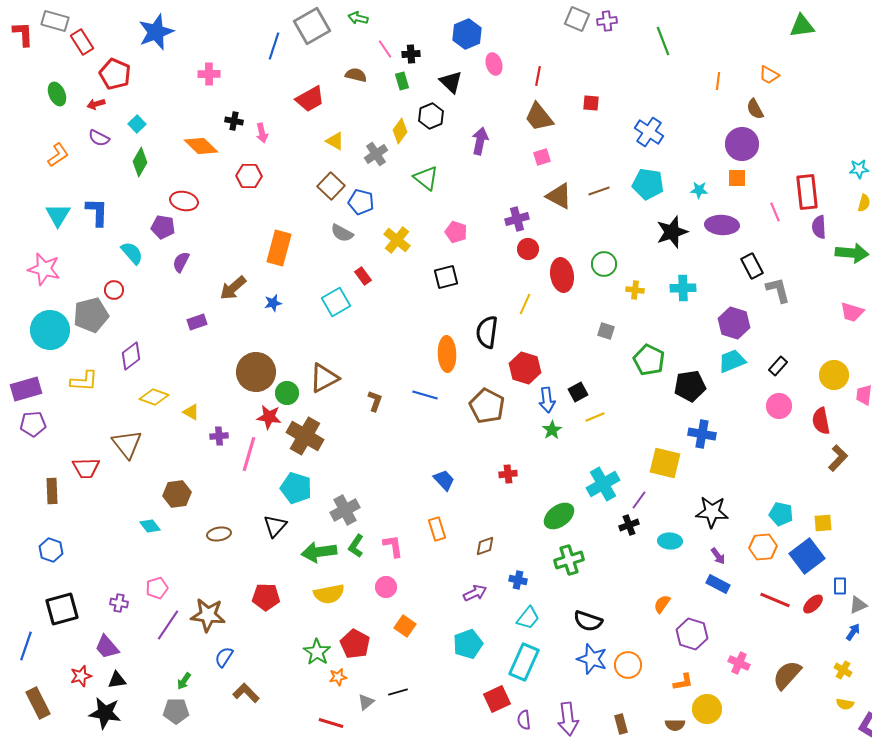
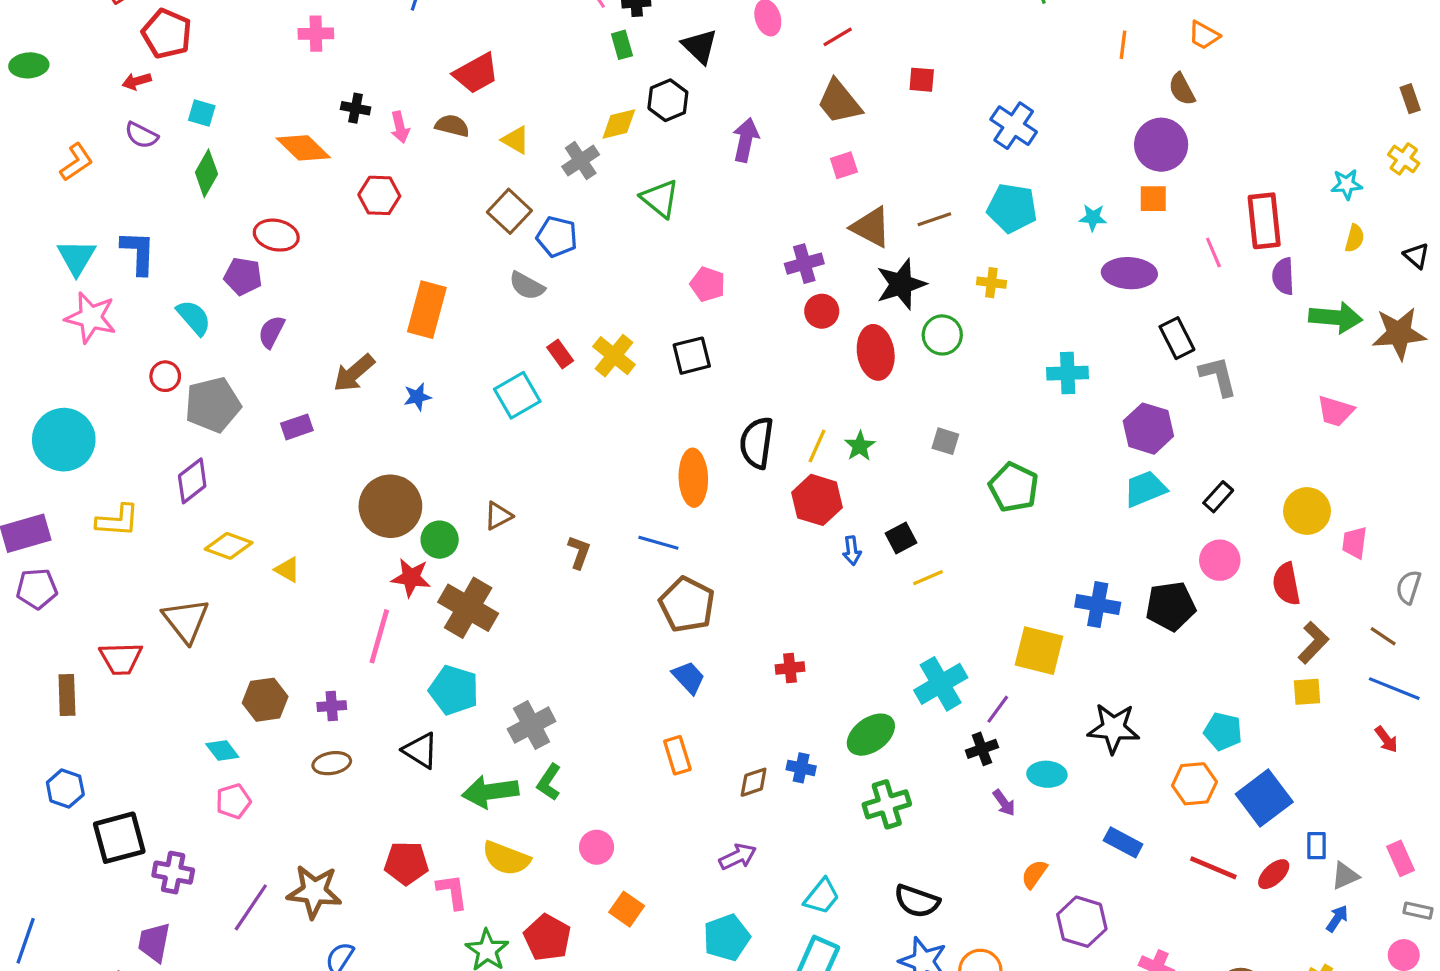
brown semicircle: (356, 75) -> (452, 126), moved
red line: (538, 76) -> (838, 37), turned 48
green ellipse: (57, 94) -> (29, 65), moved, turned -70
cyan square: (137, 124) -> (202, 113), turned -30
yellow diamond: (400, 131) -> (619, 124), turned 40
black star: (672, 232) -> (901, 284), moved
yellow cross: (397, 240) -> (614, 356), moved
pink star: (44, 269) -> (91, 318), moved
yellow cross: (635, 290) -> (991, 283), moved
yellow line: (525, 304) -> (817, 446), moved
gray pentagon: (91, 315) -> (213, 405), moved
brown triangle: (324, 378) -> (498, 516), size x0.6
black pentagon: (690, 386) -> (1171, 606), moved
blue arrow: (547, 400) -> (852, 551), size x0.7
brown pentagon: (487, 406) -> (687, 605), moved
green star: (552, 430) -> (860, 446), moved
purple cross: (219, 436) -> (332, 706), moved
yellow square: (823, 523) -> (1307, 692), moved
black triangle: (275, 526) -> (421, 750), turned -40
pink L-shape: (393, 546) -> (452, 892), moved
purple arrow: (718, 556) -> (1004, 803), moved
blue cross: (518, 580) -> (801, 768), moved
pink pentagon: (157, 588) -> (233, 801), moved
yellow semicircle: (329, 594) -> (506, 858), turned 32
purple cross: (119, 603) -> (173, 873), size x1.4
black square: (62, 609) -> (119, 838), moved
purple trapezoid: (107, 647) -> (154, 942), turned 52

